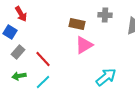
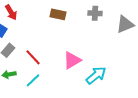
brown rectangle: (77, 24) -> (58, 14), moved
pink triangle: (84, 45) -> (72, 60), moved

